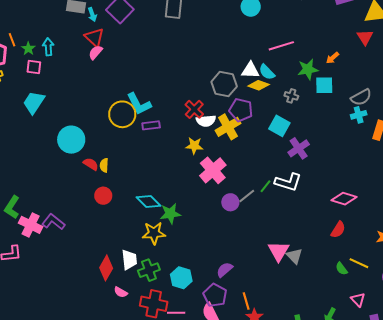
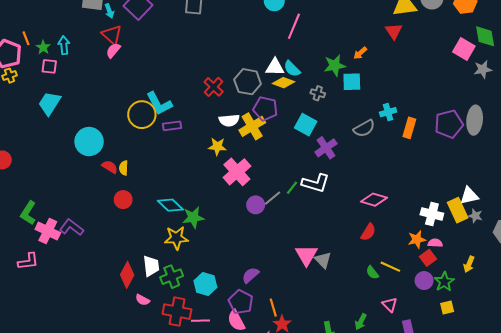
pink line: (281, 46) -> (294, 26), moved, turned -50
gray semicircle: (361, 97) -> (364, 128), moved
red cross: (194, 109) -> (214, 87), moved

